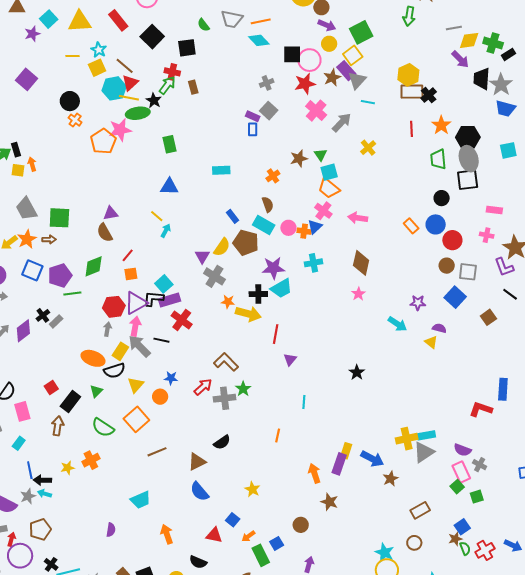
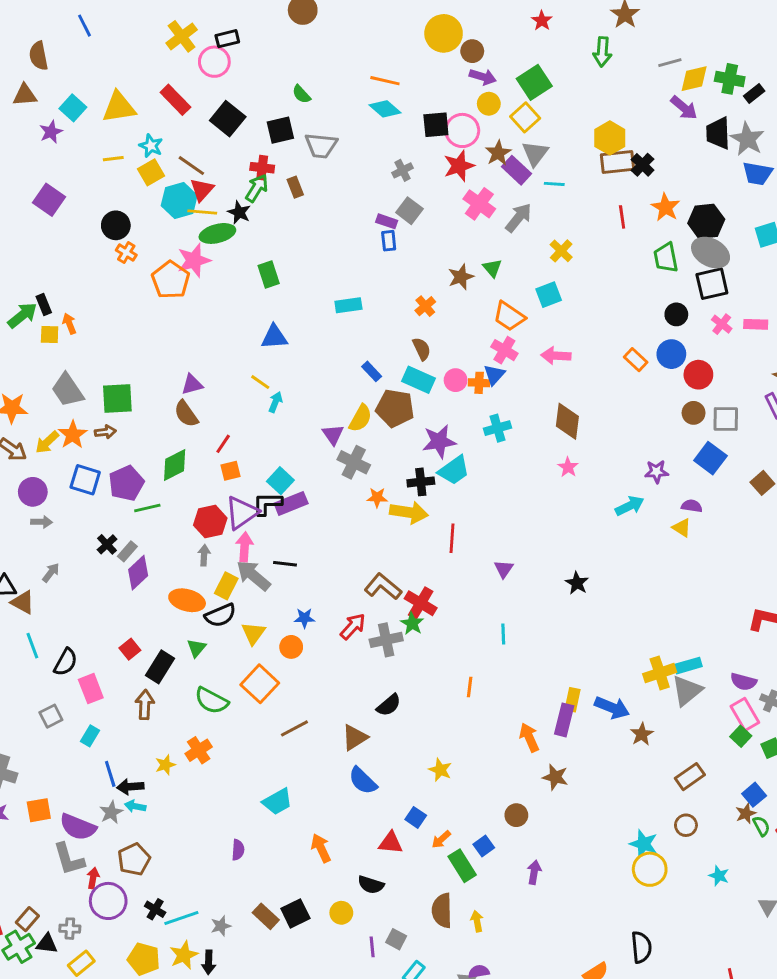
gray trapezoid: (232, 19) -> (321, 146), moved
orange line: (261, 21) -> (385, 81), turned 30
purple rectangle: (346, 71) -> (516, 170), moved
gray ellipse: (469, 159) -> (711, 253), turned -40
cyan square: (329, 172) -> (549, 295), moved
pink cross: (487, 235) -> (722, 324), moved, turned 32
red cross: (182, 320) -> (421, 603), moved
cyan arrow: (397, 324) -> (630, 506), turned -54
purple diamond: (23, 331) -> (138, 573), moved
purple triangle: (290, 359) -> (504, 569), moved

